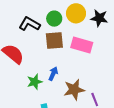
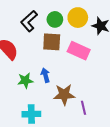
black L-shape: (29, 24) -> (29, 21), turned -80
blue arrow: (53, 74) -> (45, 75), turned -48

